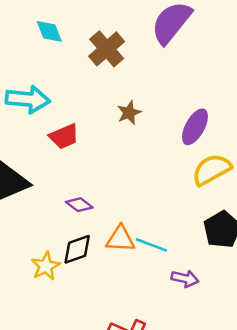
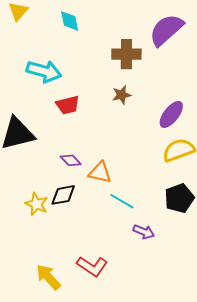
brown cross: (107, 49) -> (126, 54), moved, turned 32
orange triangle: (120, 239) -> (100, 172), moved
yellow star: (46, 266) -> (37, 204), turned -30

